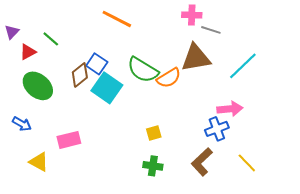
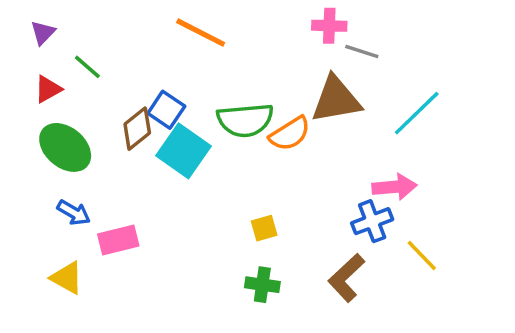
purple triangle: (12, 32) -> (43, 33), moved
green semicircle: (143, 70) -> (245, 120), turned -36
blue arrow: (22, 124) -> (74, 213), moved
yellow line: (247, 163) -> (422, 255), moved

